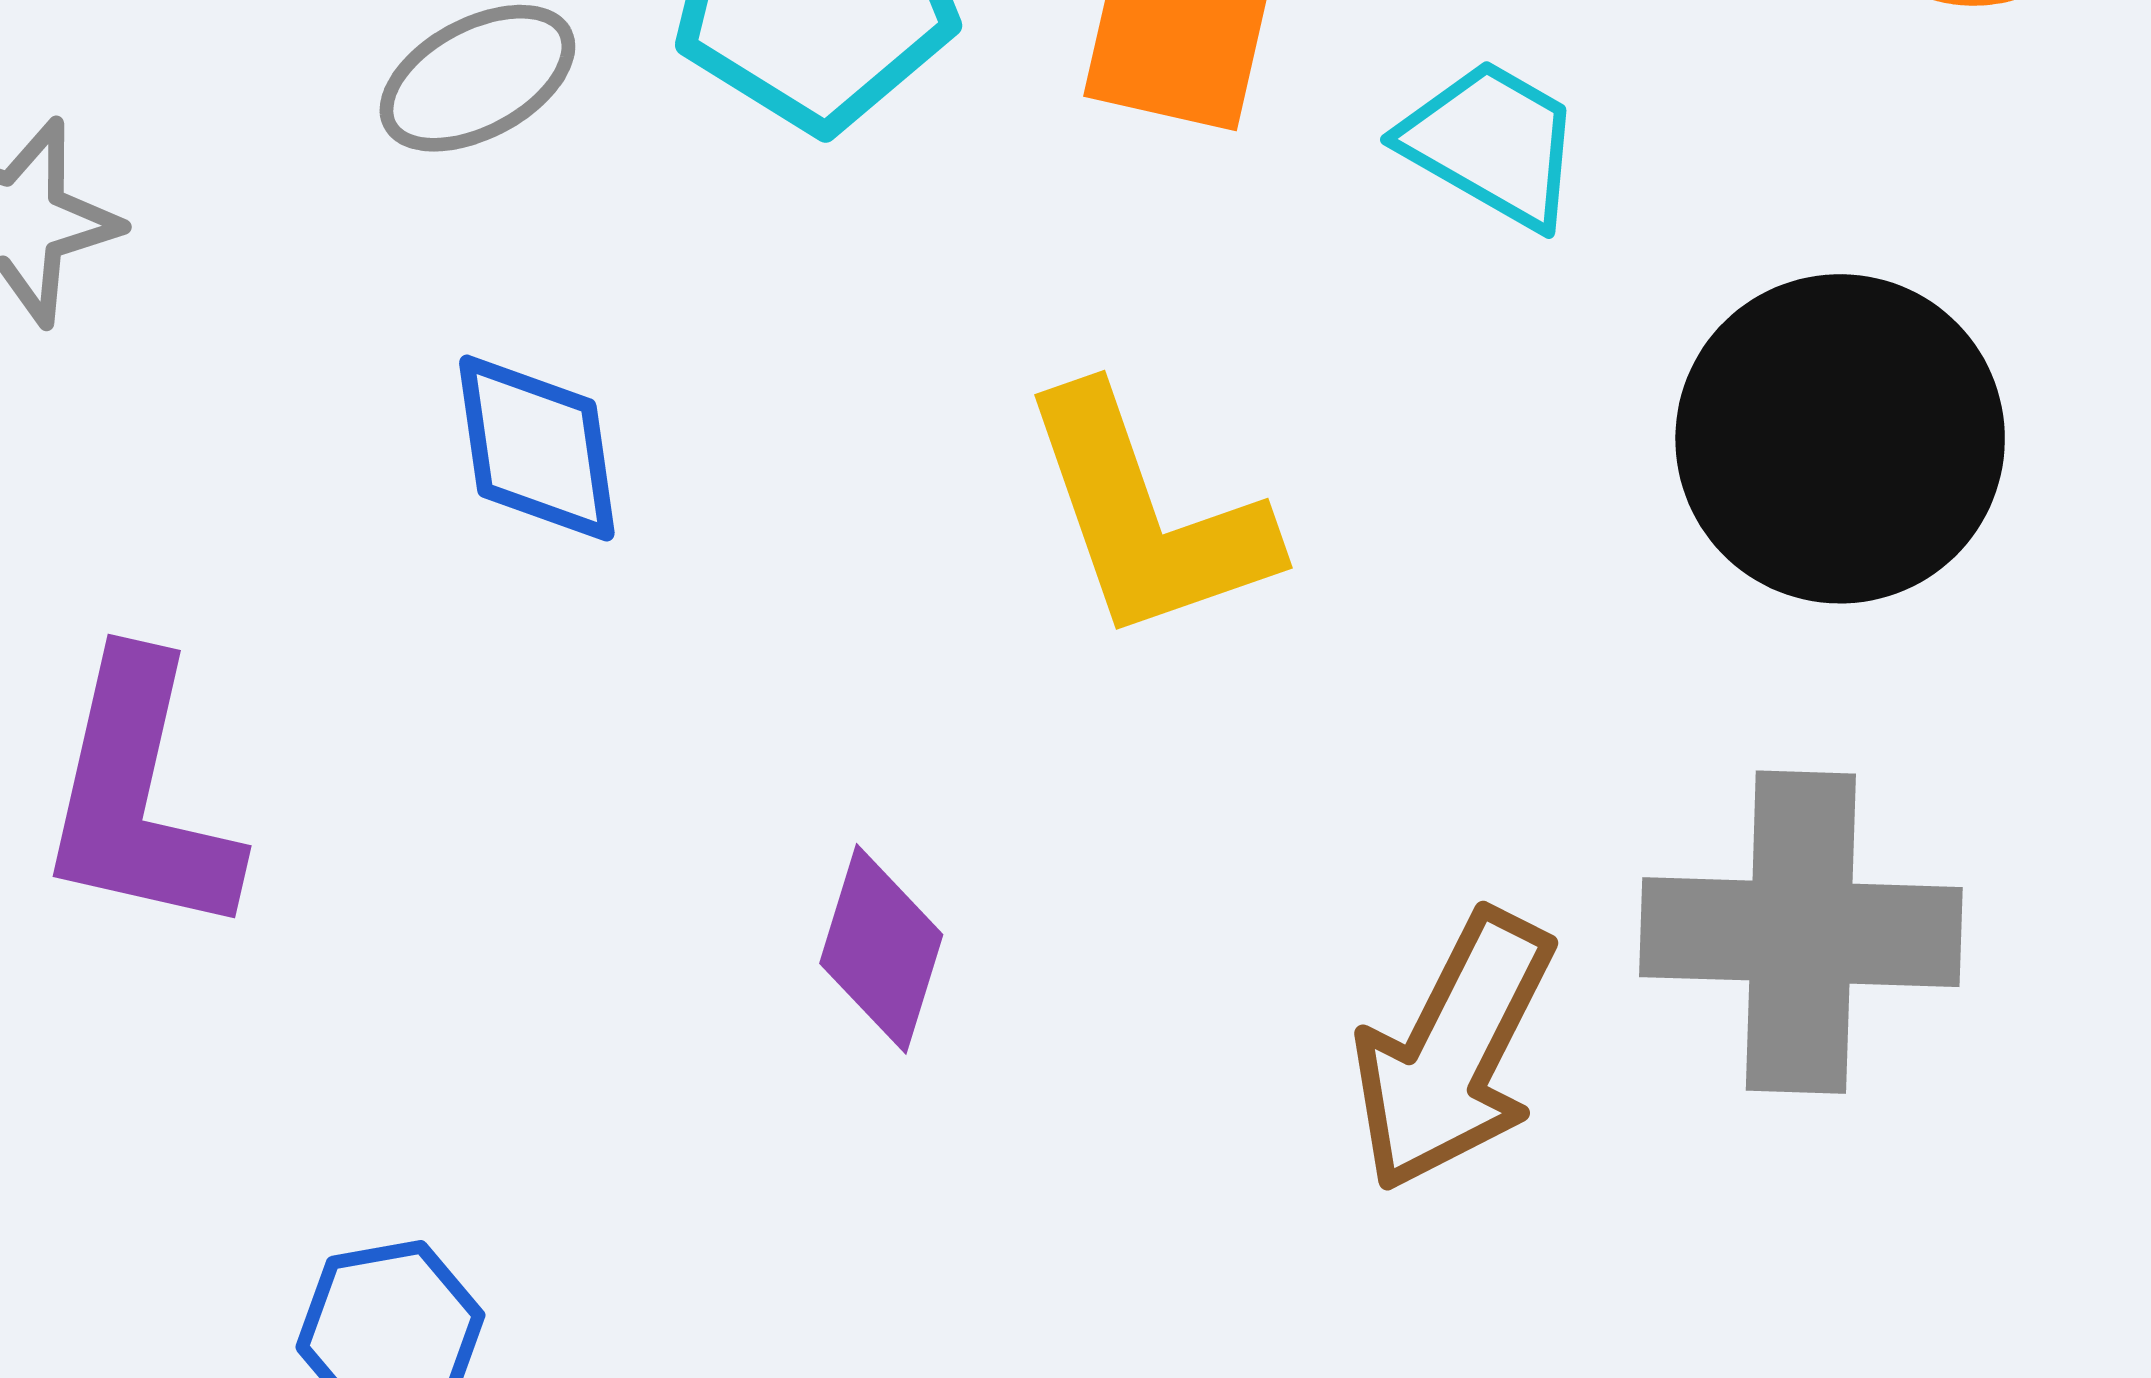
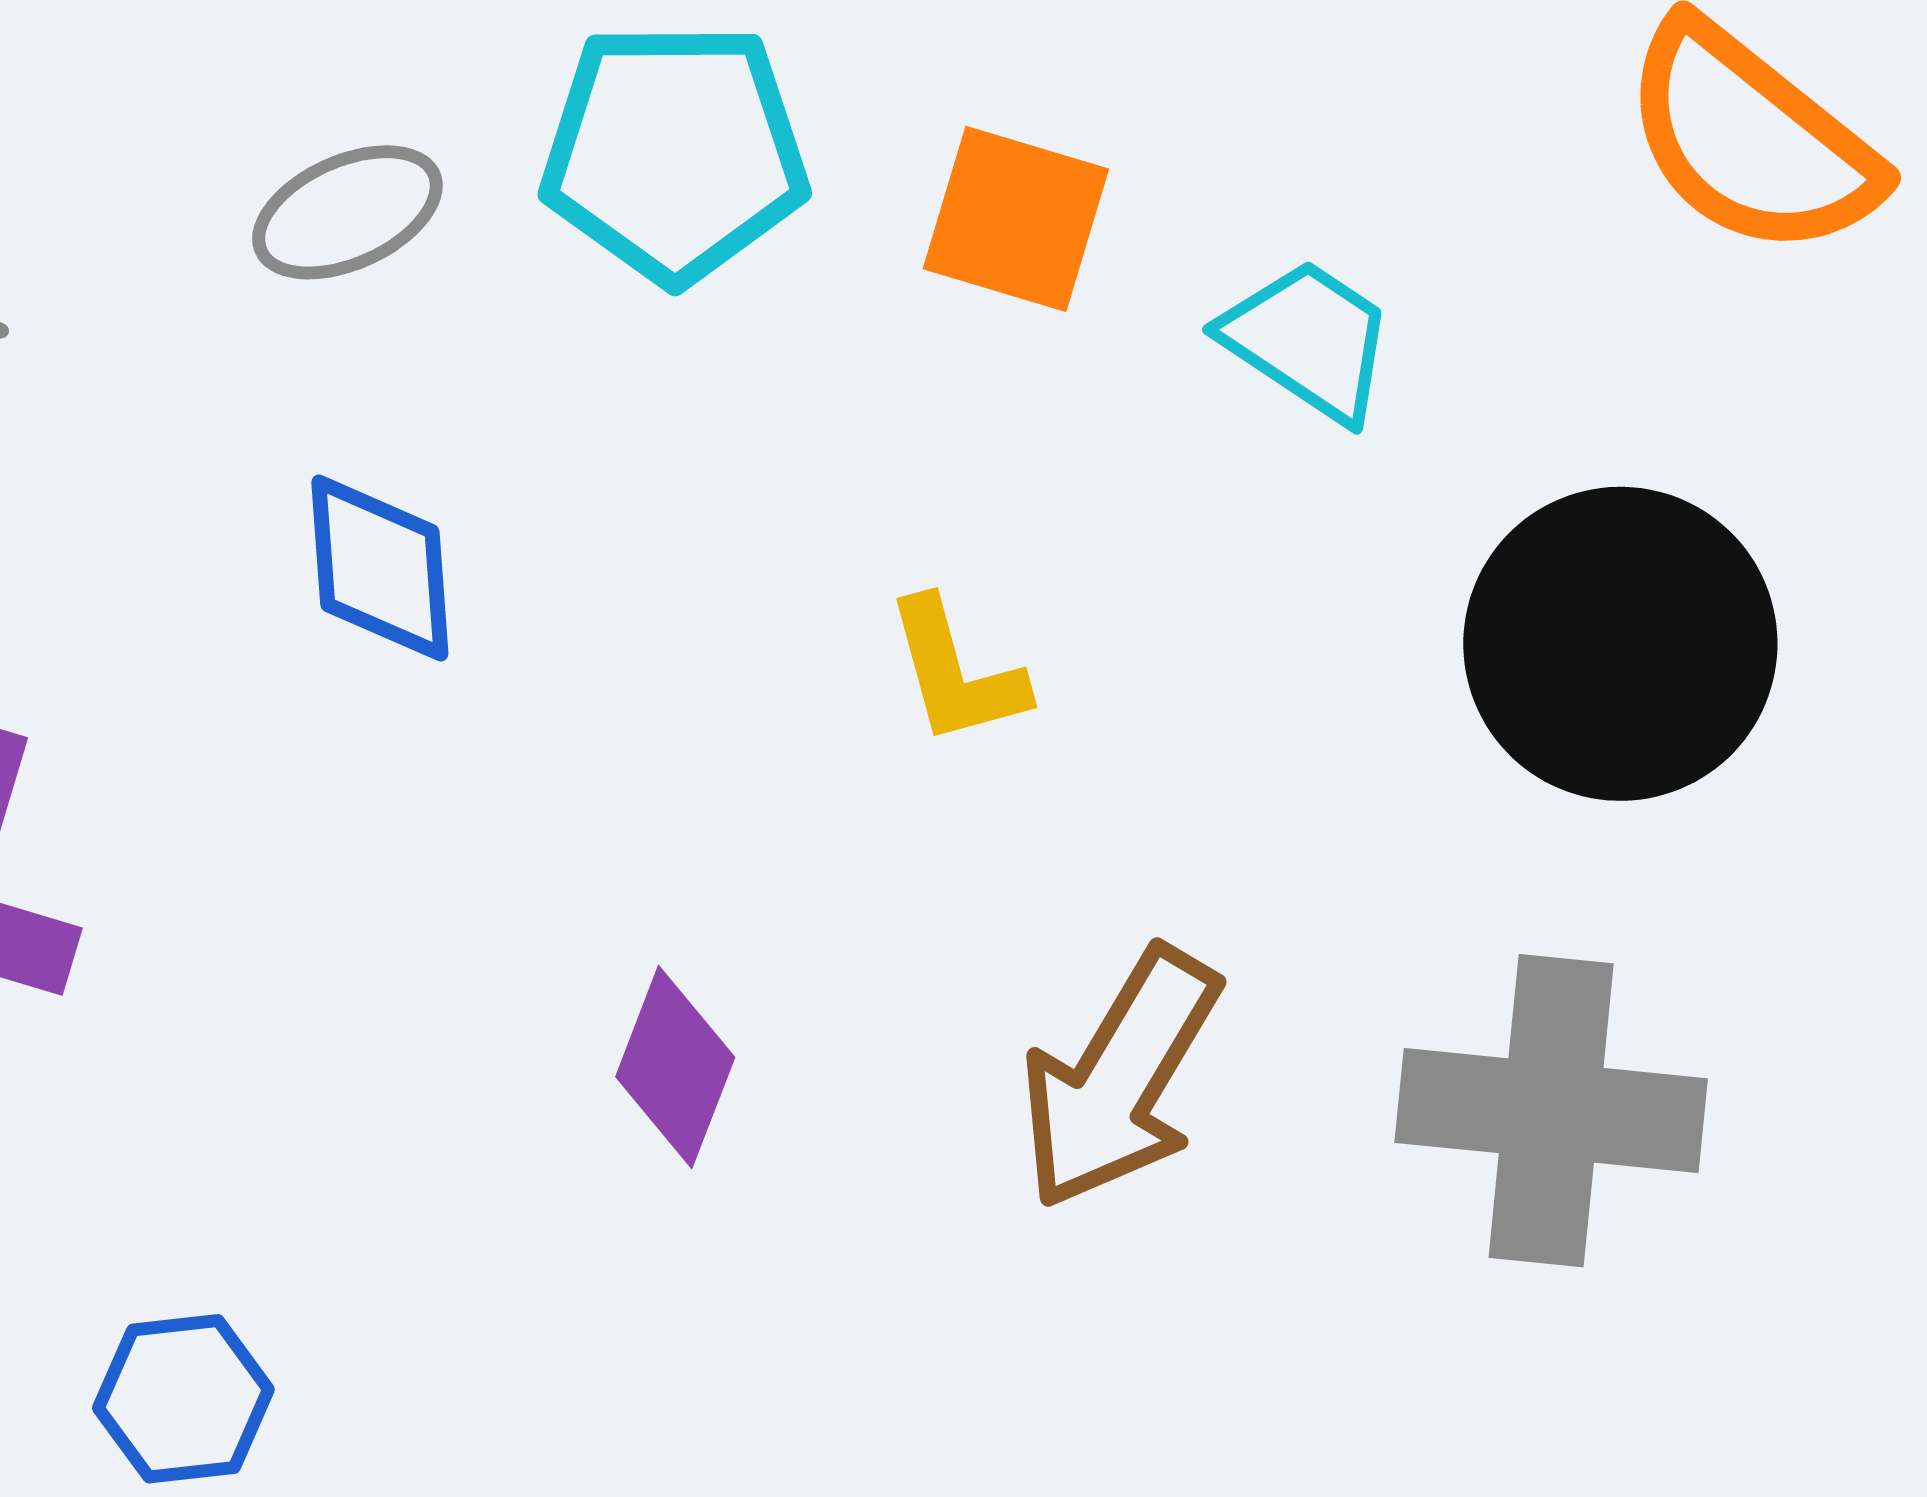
yellow L-shape: (1147, 516) -> (956, 672), size x0.6
brown arrow: (1453, 1051) -> (1120, 1078), moved

